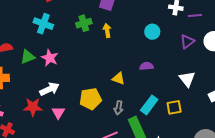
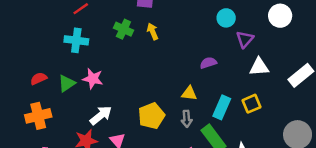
green cross: (84, 23) -> (123, 29), turned -35
cyan circle: (152, 32) -> (226, 18), moved
purple triangle: (187, 42) -> (245, 39), moved
yellow triangle: (119, 78) -> (189, 93), moved
white triangle: (187, 79) -> (259, 67), turned -42

